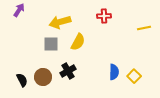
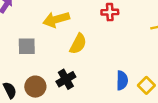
gray square: (51, 44) -> (27, 46), moved

